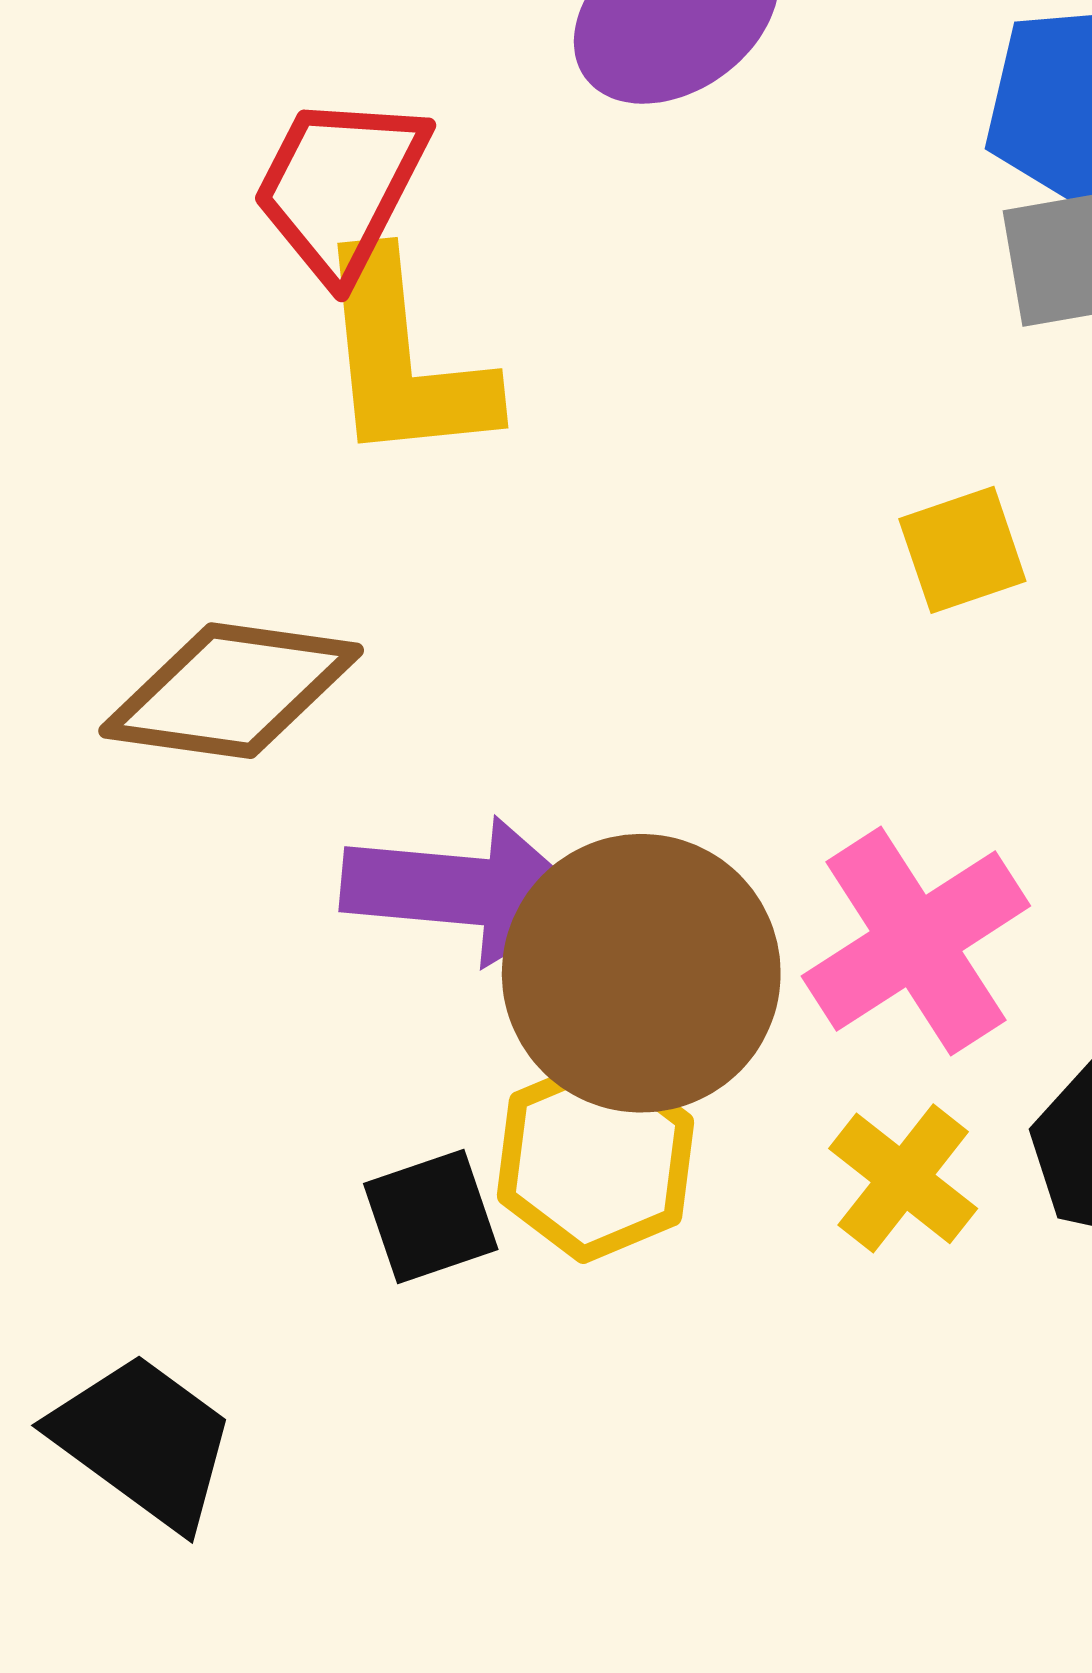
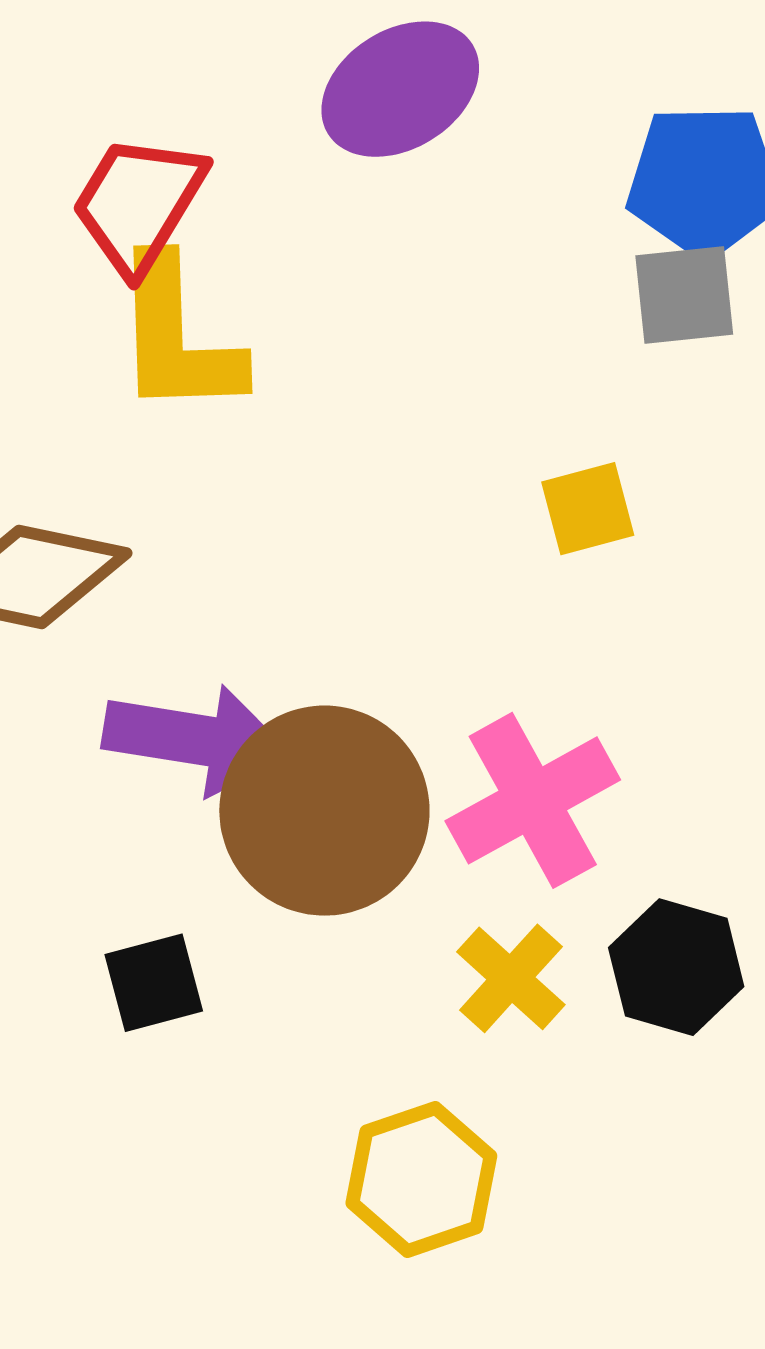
yellow hexagon: (595, 1159) -> (421, 1179), moved

